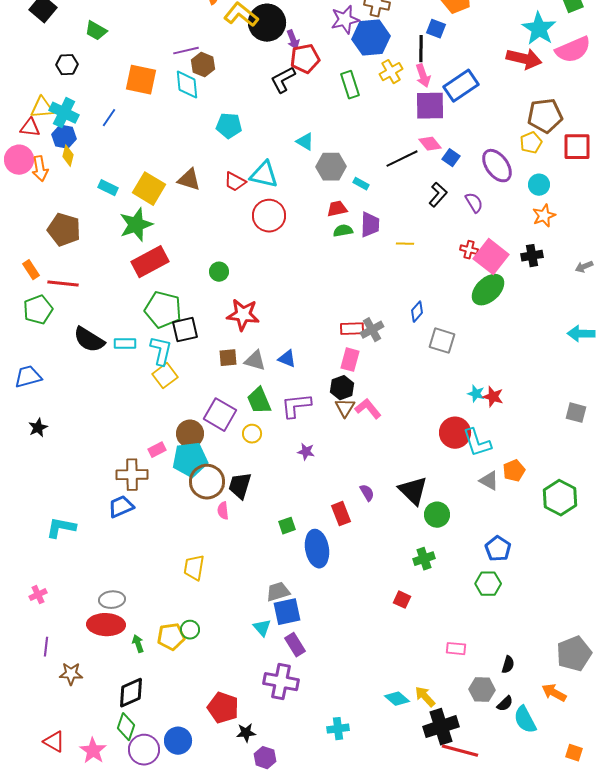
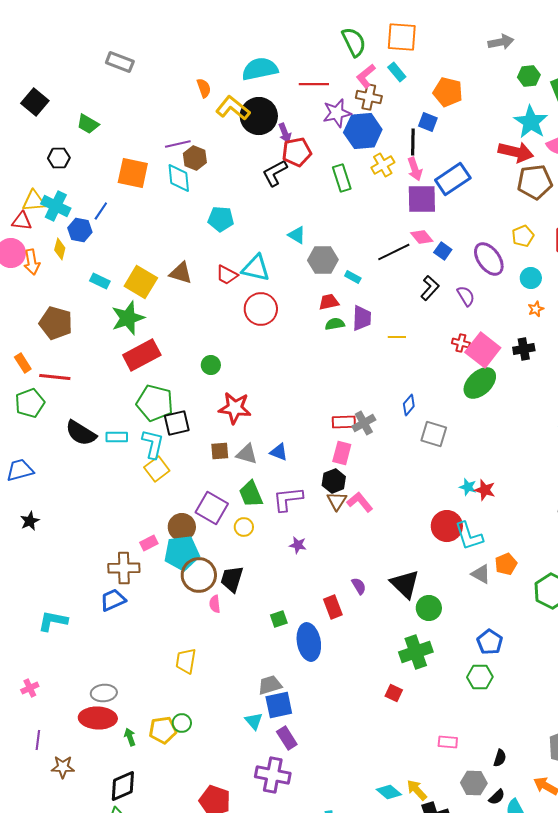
brown pentagon: (545, 116) -> (535, 182), moved
blue hexagon: (64, 137) -> (80, 230), moved
orange star: (544, 216) -> (536, 309), size x0.7
green cross: (424, 559) -> (416, 652), size x1.5

